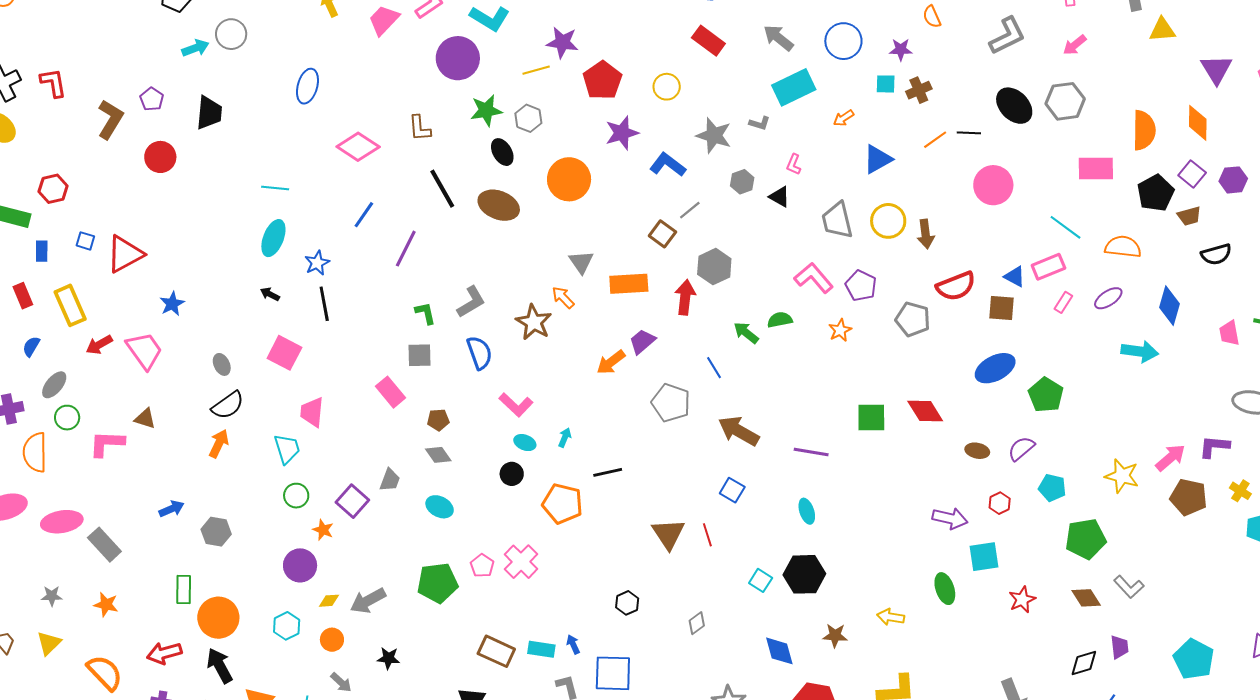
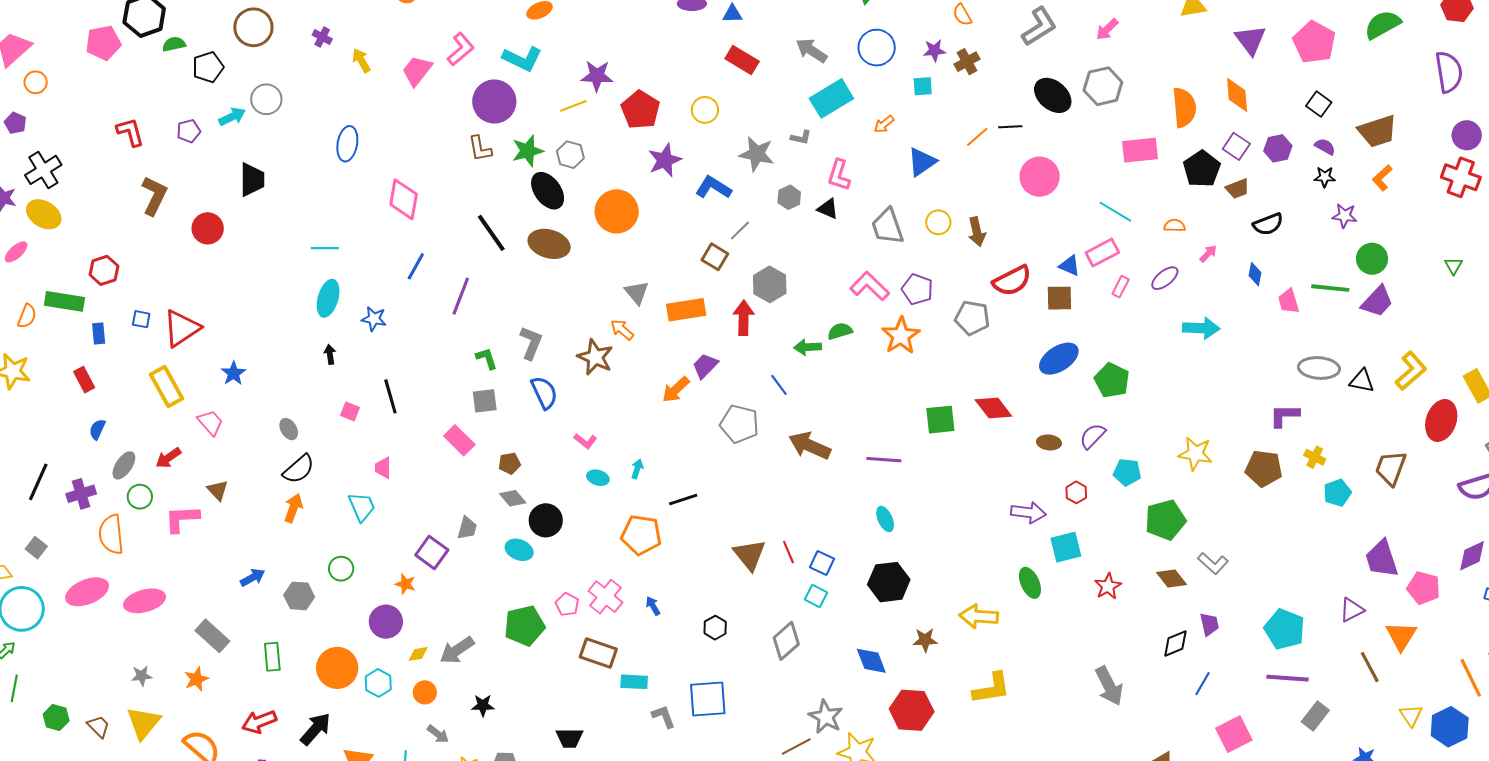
red L-shape: (53, 83) -> (130, 132), moved
brown cross: (919, 90) -> (967, 62), moved
purple pentagon: (152, 99) -> (189, 131), moved, turned 30
brown L-shape: (420, 128) -> (480, 149), moved
pink diamond: (358, 147) -> (404, 199), turned 72
black ellipse: (502, 152) -> (548, 191), size x1.4
pink L-shape: (794, 164) -> (839, 175), size x1.5
yellow circle: (888, 221) -> (938, 222), size x0.7
orange semicircle: (1123, 247) -> (1175, 226), size x0.6
blue star: (317, 263) -> (374, 319), turned -30
black arrow: (270, 294) -> (330, 354), turned 60
gray L-shape: (471, 302) -> (531, 343), turned -32
black line: (324, 304) -> (390, 396), moved
yellow rectangle: (70, 305) -> (167, 387), moved
blue diamond: (1170, 306) -> (1255, 274), moved, size x0.6
orange star: (840, 330) -> (901, 336), size x1.6
green arrow: (746, 333) -> (808, 347), turned -36
red arrow: (99, 345) -> (168, 458), moved
pink trapezoid: (144, 350) -> (210, 423), size x0.7
pink square: (284, 353) -> (350, 411), size x0.6
pink L-shape: (516, 405) -> (585, 441), size x0.7
pink trapezoid: (312, 412) -> (383, 468), size x0.7
brown triangle: (145, 418) -> (218, 490), turned 35
pink arrow: (1171, 458) -> (1208, 254), moved, size x0.6
black circle: (512, 474) -> (546, 520), moved, size x1.4
blue square: (732, 490) -> (822, 563), moved
green circle: (296, 496) -> (341, 569), moved
gray rectangle: (104, 545) -> (212, 636), moved
cyan square: (761, 580) -> (816, 596), moved
orange star: (106, 605) -> (196, 679), turned -30
yellow arrow: (891, 617) -> (979, 616), size x1.4
orange circle: (218, 618) -> (337, 668), moved
gray diamond: (697, 623) -> (786, 641), size x1.6
yellow triangle: (49, 643) -> (143, 723), size x1.4
blue arrow: (573, 644) -> (653, 606), moved
brown rectangle: (496, 651) -> (598, 653), moved
black arrow: (220, 666) -> (315, 729), turned 75

